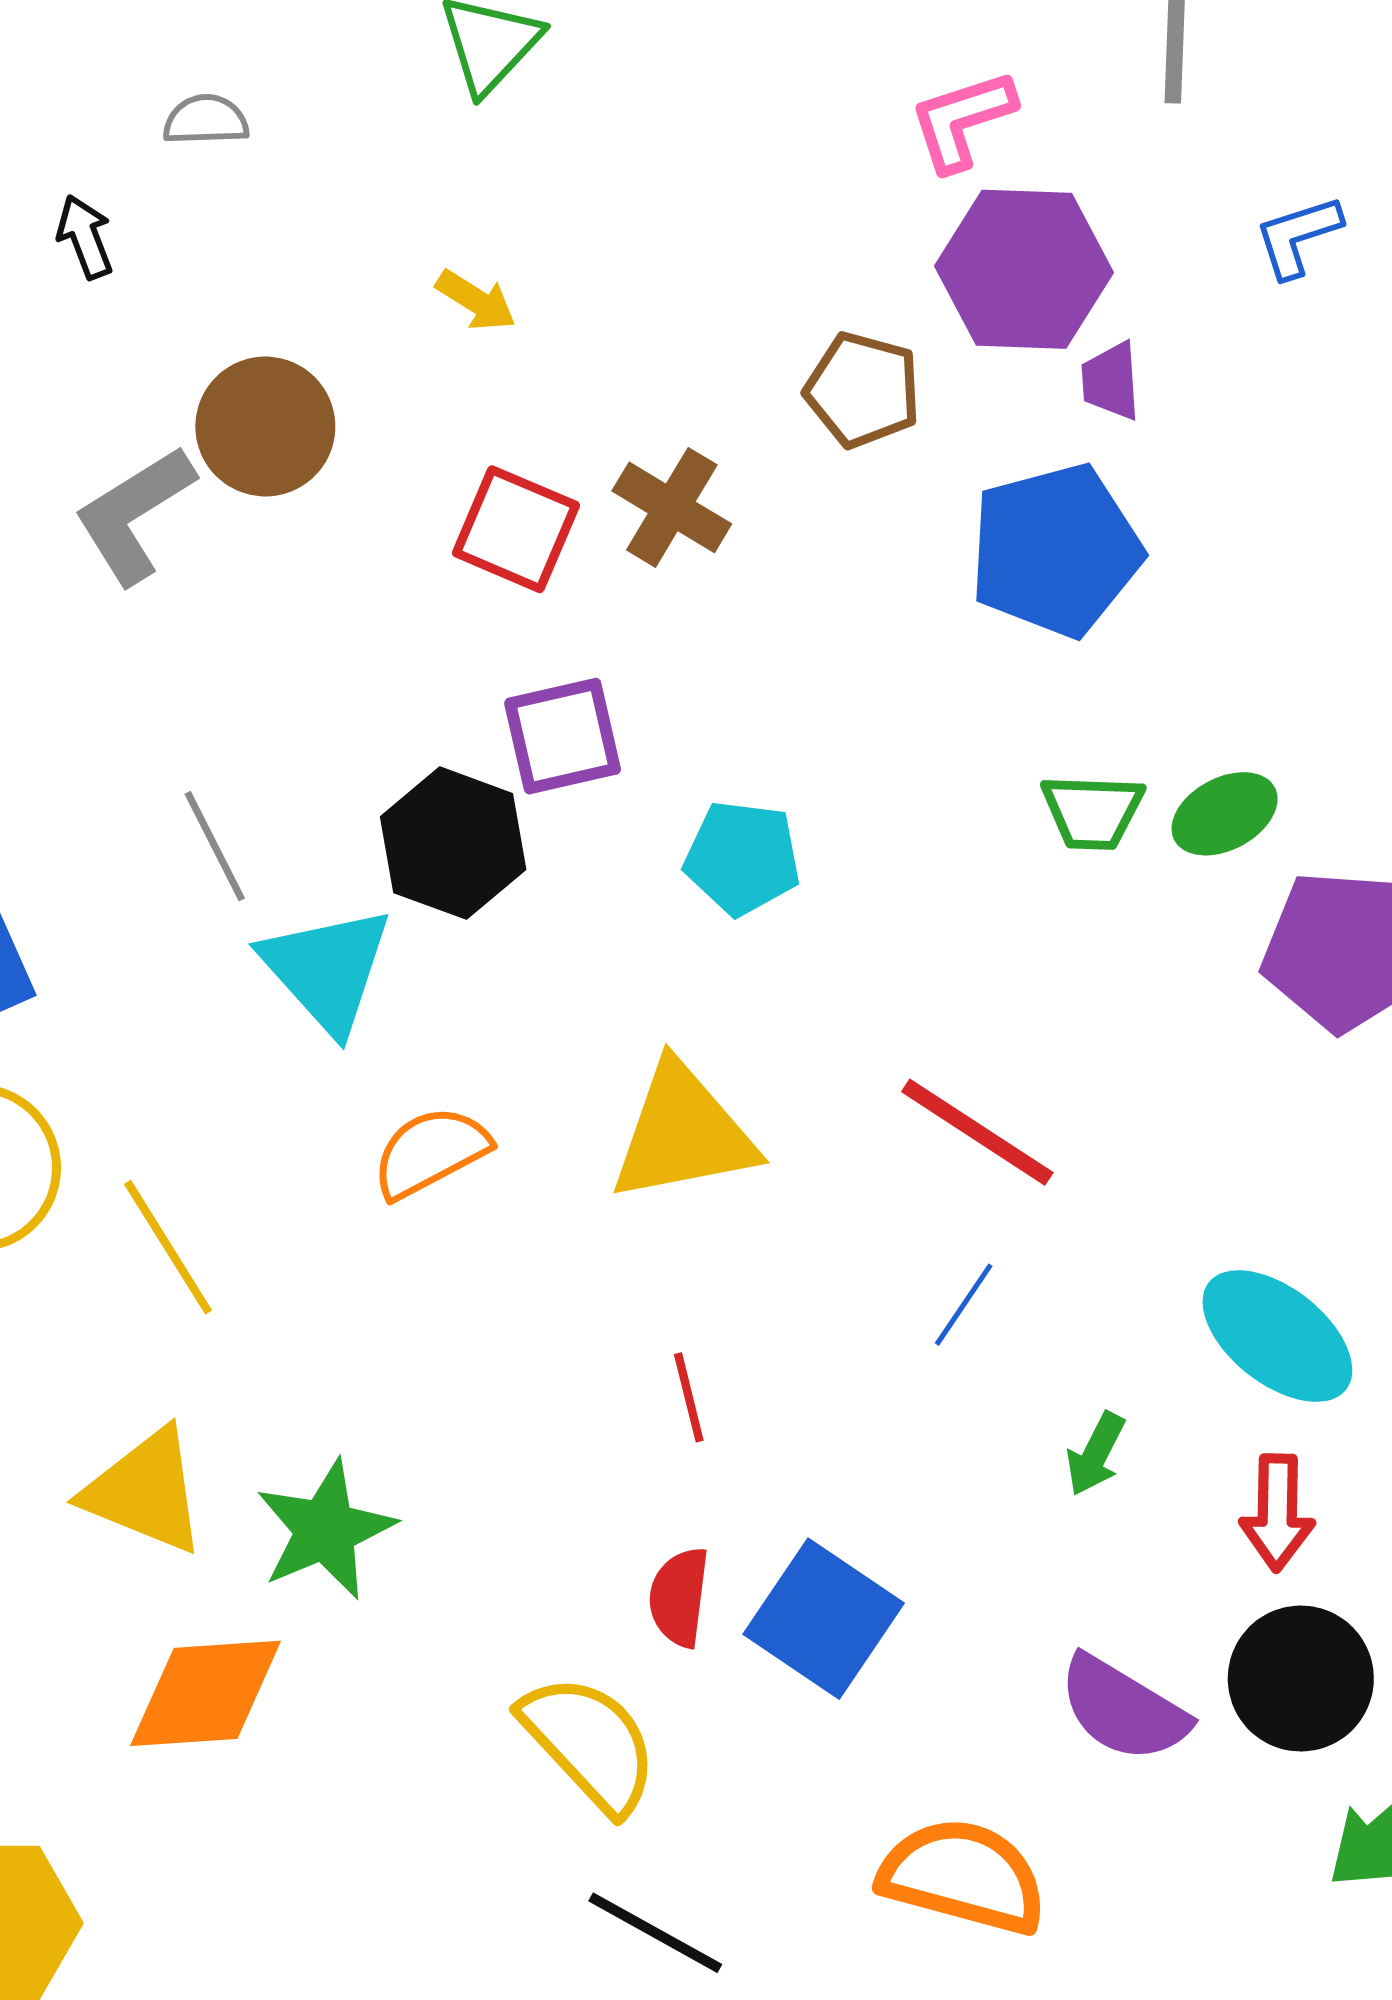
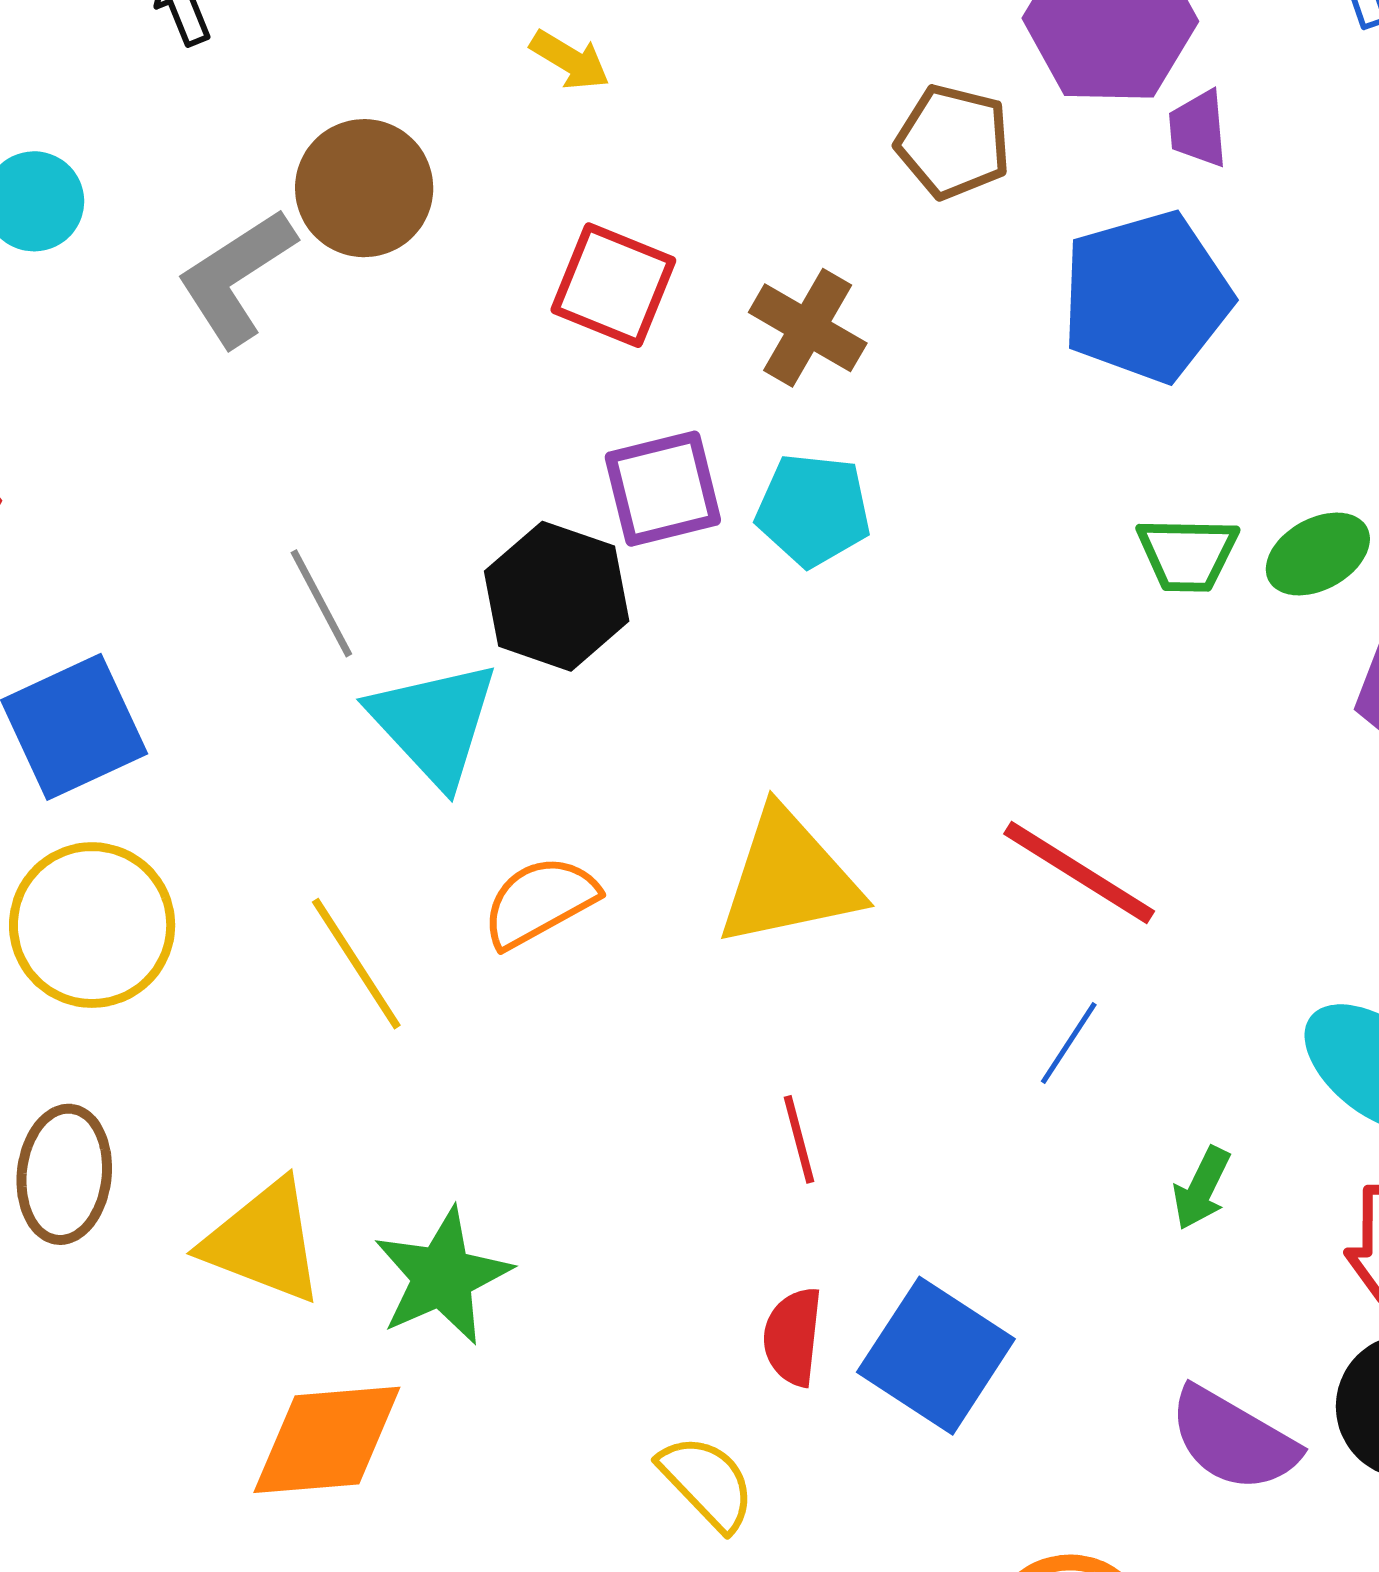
brown cross: (672, 507) -> (808, 328), moved
cyan pentagon: (742, 858) -> (813, 510), moved
yellow line: (168, 1247) -> (356, 964), moved
yellow semicircle: (590, 1743) -> (707, 1483), size x0.7

